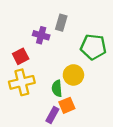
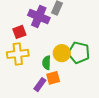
purple cross: (41, 35) -> (39, 16), size x1.5
green pentagon: (93, 47) -> (79, 53), moved

